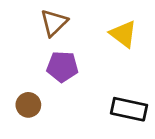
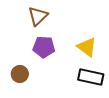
yellow triangle: (123, 34) -> (87, 47), moved

